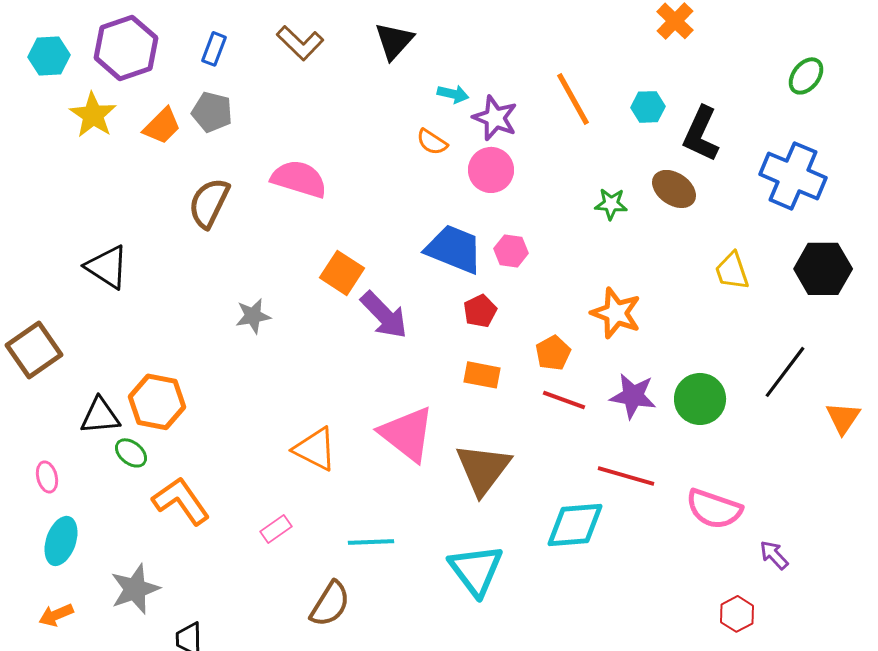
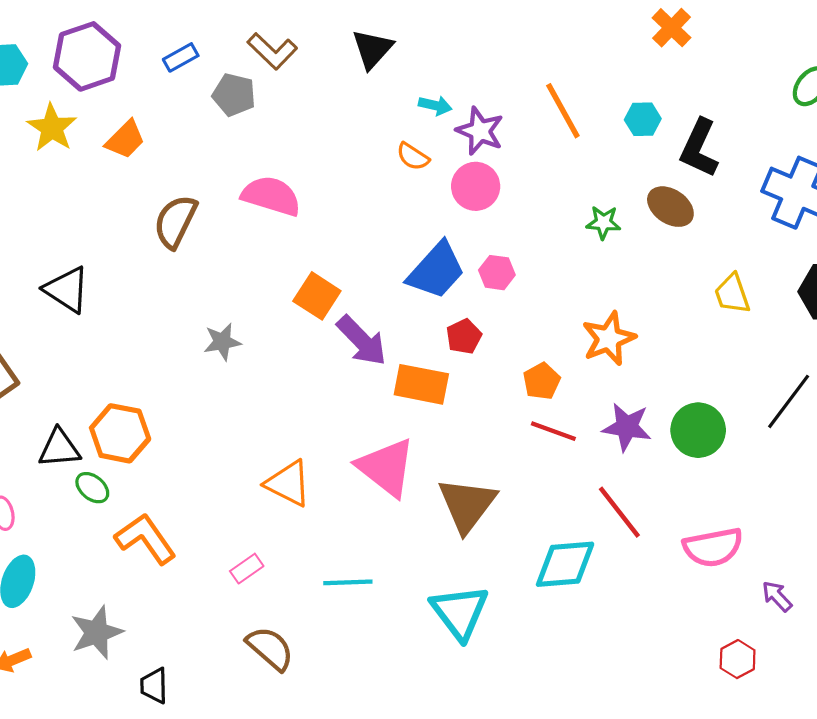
blue rectangle: (214, 49) -> (181, 57), turned 40
gray pentagon: (212, 112) -> (234, 95), moved
blue trapezoid: (454, 249) -> (436, 270), turned 110
orange star: (616, 313) -> (609, 339), turned 30
orange rectangle: (482, 375) -> (421, 384), moved, size x1.4
red line: (626, 476) -> (619, 512), turned 36
pink semicircle: (714, 509) -> (713, 547), turned -30
brown semicircle: (330, 604) -> (270, 648), moved, turned -81

